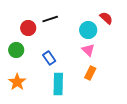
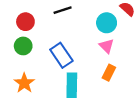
red circle: (28, 28) -> (25, 22), moved
blue rectangle: (49, 58) -> (61, 55), size x1.5

